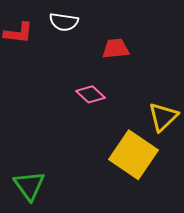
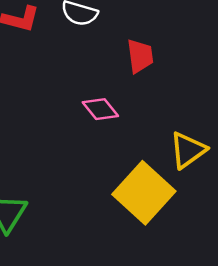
red trapezoid: (116, 49) -> (140, 56), turned 80

